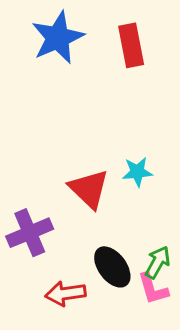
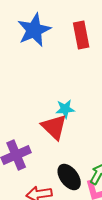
cyan star: (137, 172) -> (65, 109), moved

